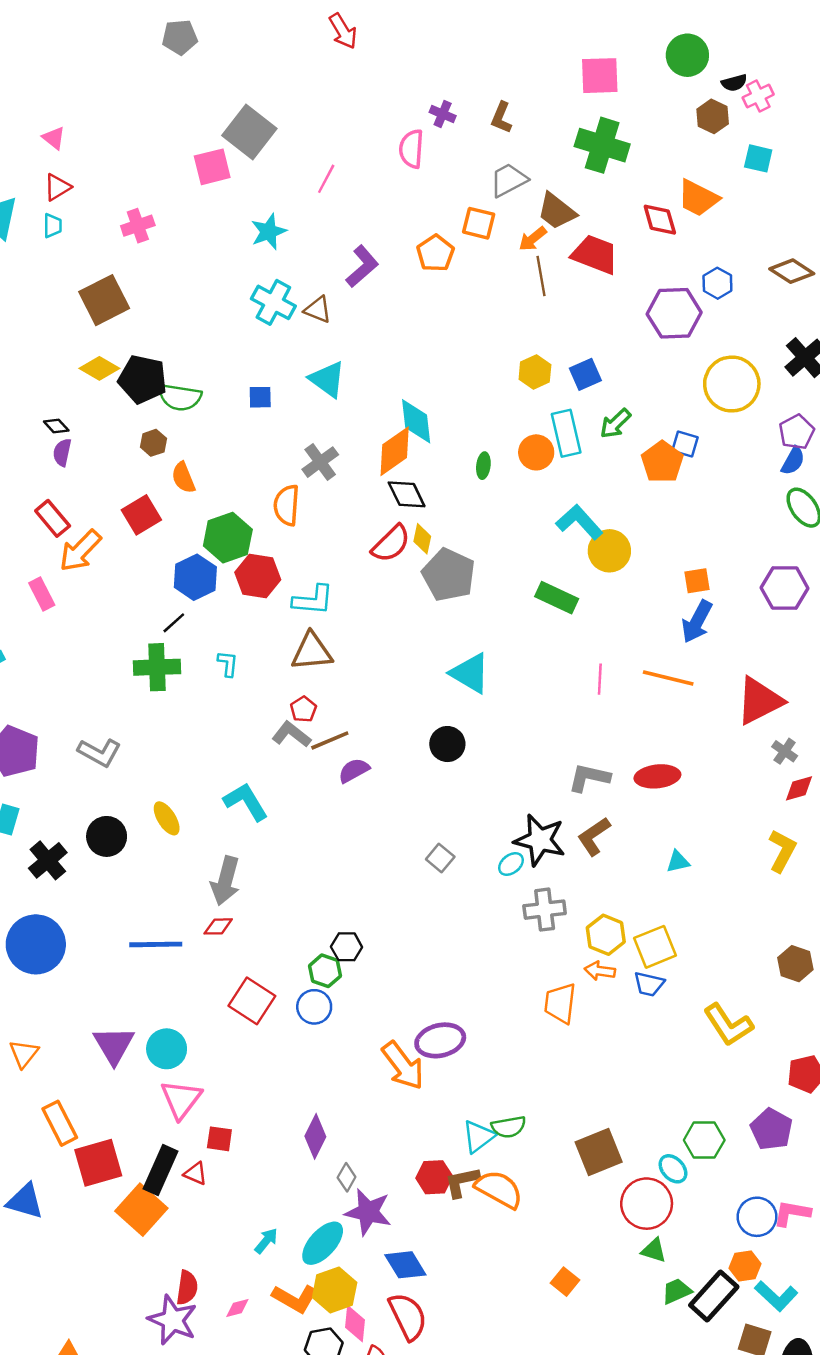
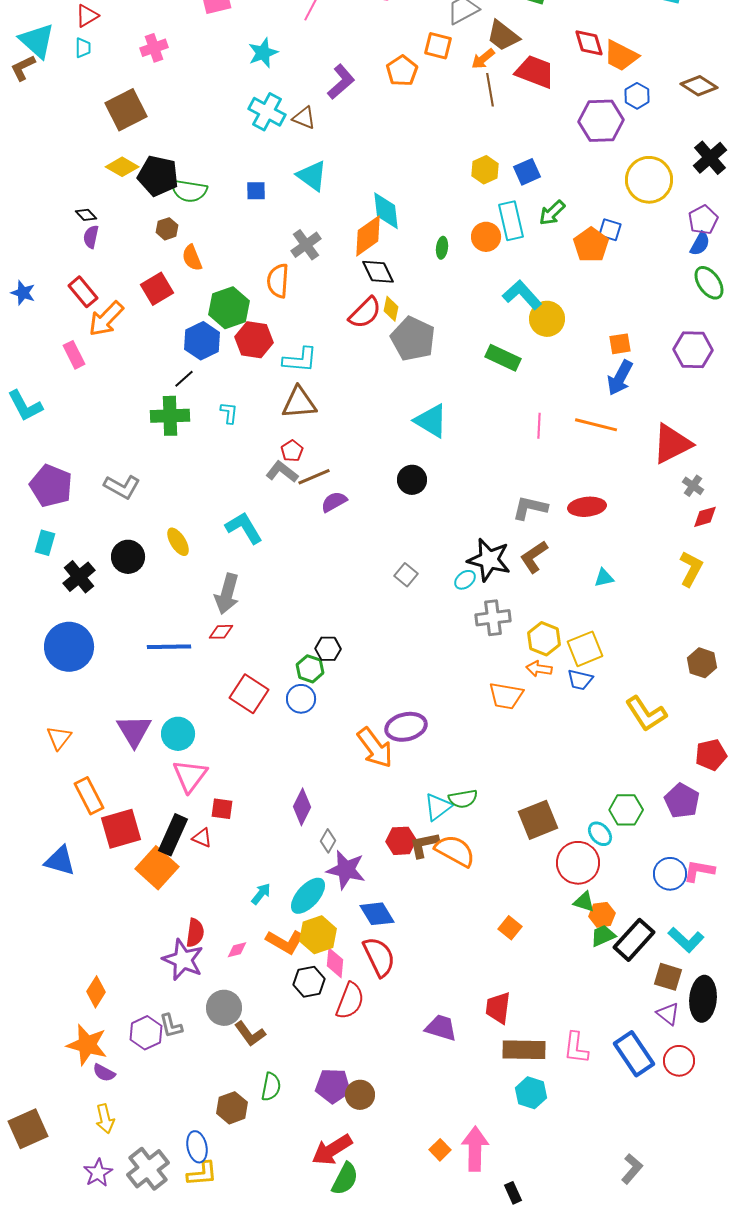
orange trapezoid: (698, 198) -> (621, 56), moved
orange trapezoid: (560, 1003) -> (506, 696), turned -87
orange hexagon: (745, 1266) -> (602, 915), moved

